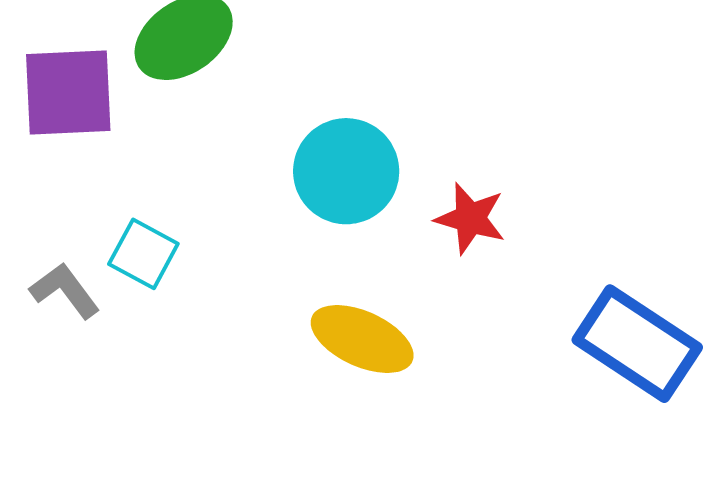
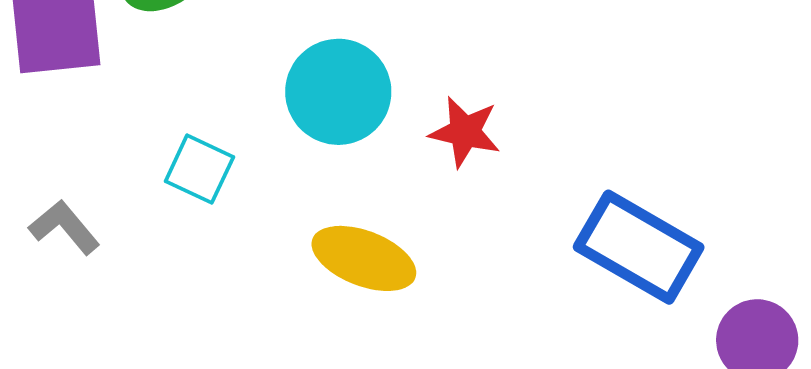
cyan square: (143, 254) -> (199, 169), moved

